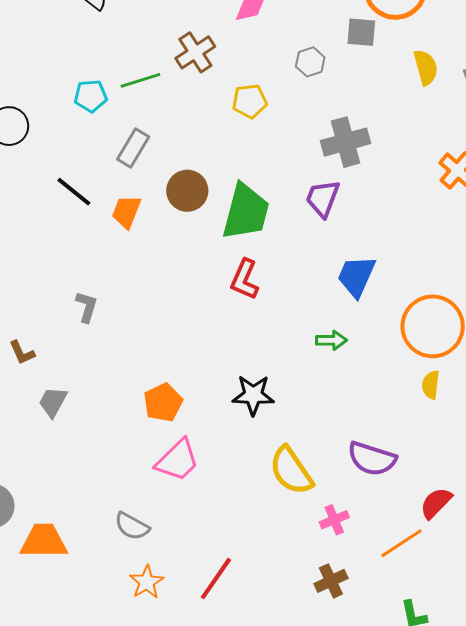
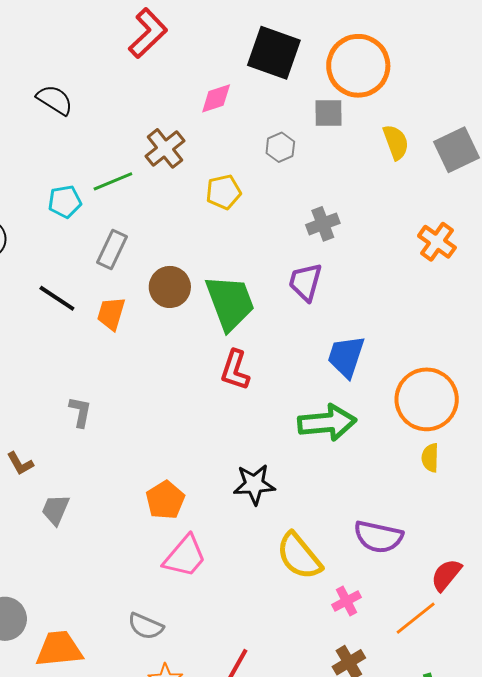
gray cross: (345, 142) -> (323, 224), size x0.7
green trapezoid: (246, 212) -> (230, 303), turned -30
green arrow: (331, 340) -> (327, 423), size x1.8

